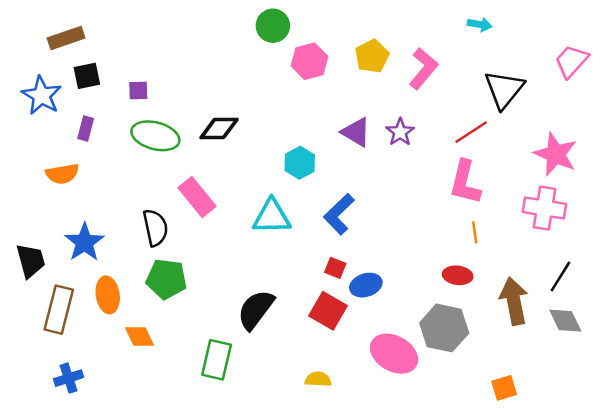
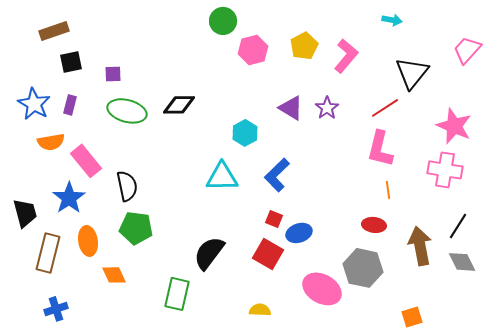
blue star: (42, 95) -> (34, 104), moved
pink rectangle: (197, 197) -> (86, 161), moved

